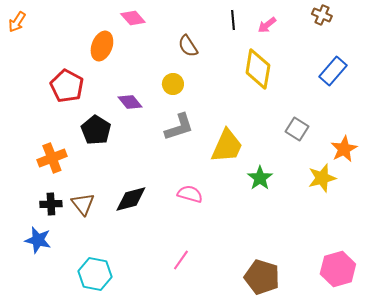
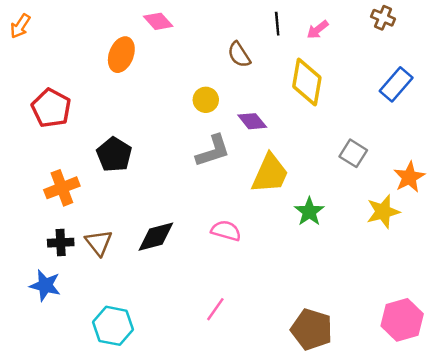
brown semicircle: (188, 46) -> (239, 55), moved
red pentagon: (67, 86) -> (51, 108), moved
purple diamond: (130, 102) -> (252, 121), moved

